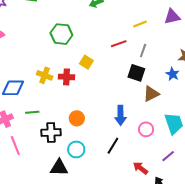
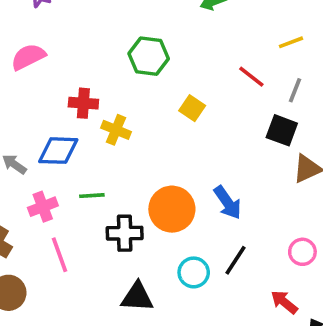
red line: (119, 44) -> (251, 77), turned 56
red cross: (67, 77) -> (83, 103), moved
blue arrow: (120, 115) -> (228, 203), moved, turned -36
orange circle: (77, 118) -> (172, 209), size x1.6
pink circle: (146, 129) -> (302, 252), moved
cyan circle: (76, 149) -> (194, 272), moved

